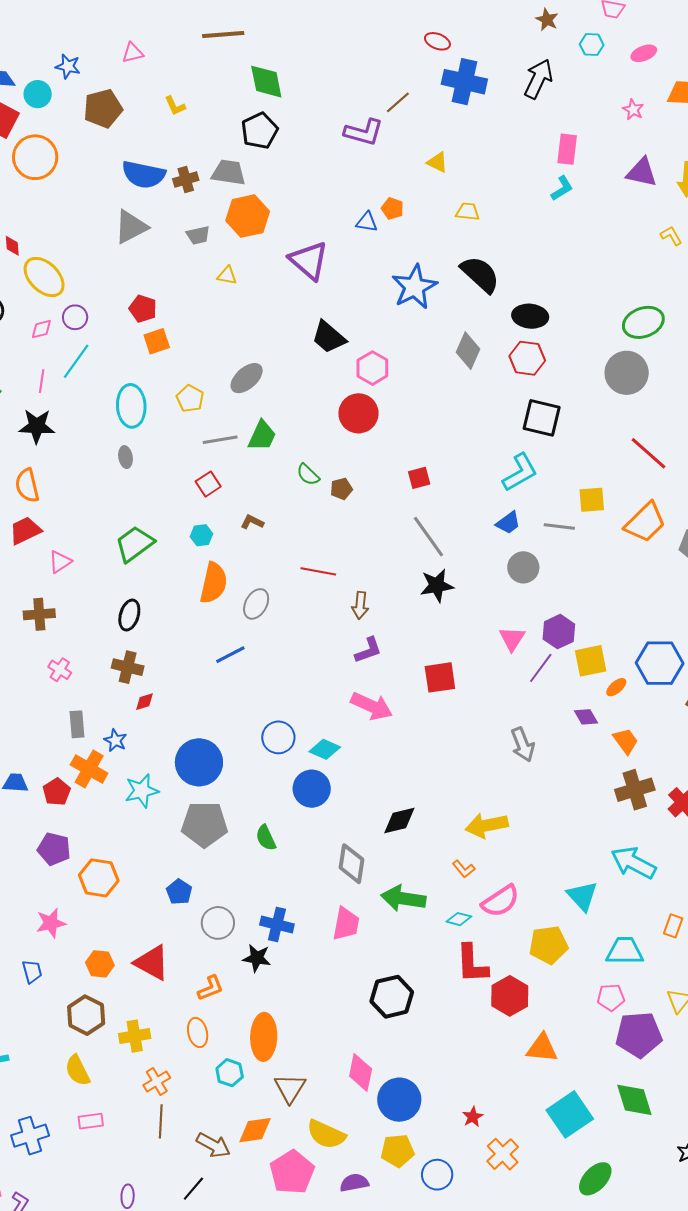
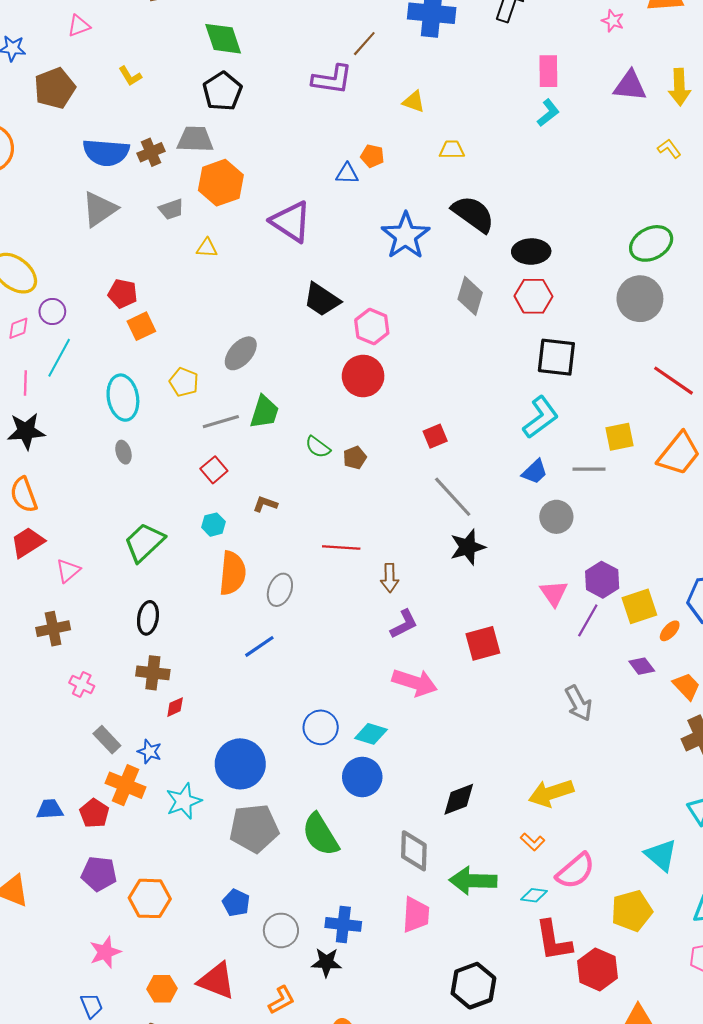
gray rectangle: (77, 724) -> (107, 740), turned -32
green semicircle: (266, 838) -> (320, 835), size x1.6

